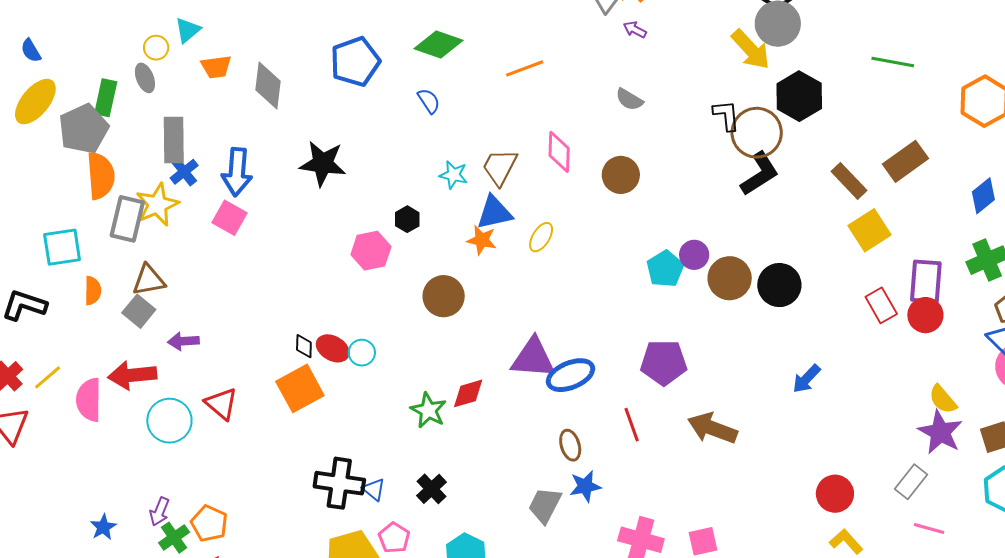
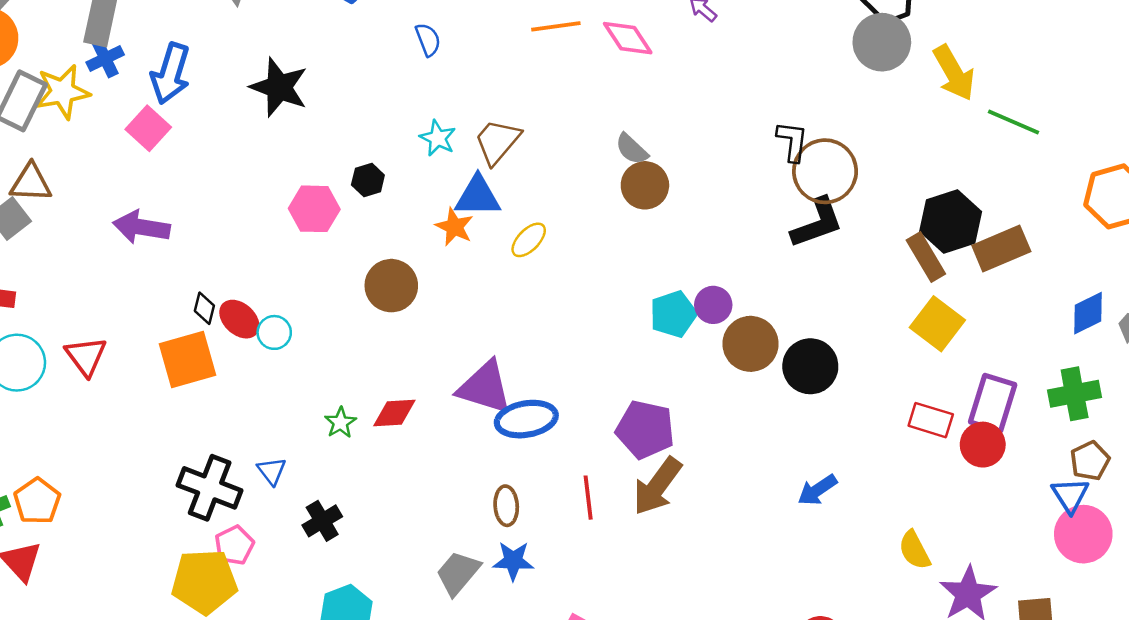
yellow arrow: (751, 50) -> (954, 73), moved
black hexagon: (799, 96) -> (951, 222), moved
gray semicircle: (629, 99) -> (632, 149), moved
pink diamond: (559, 152) -> (628, 38), moved, turned -48
yellow square: (870, 230) -> (937, 324), turned -33
red rectangle: (881, 305) -> (931, 420), turned -56
purple arrow: (183, 341) -> (141, 227), moved, size x1.4
yellow semicircle: (943, 399) -> (914, 550), moved
green star: (428, 410) -> (340, 423), size x0.7
brown arrow: (712, 428) -> (657, 486), moved, turned -87
blue triangle: (374, 490) -> (272, 471), moved
pink pentagon: (394, 538) -> (234, 545), moved

